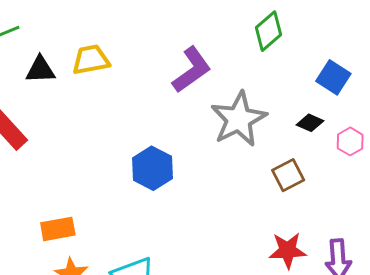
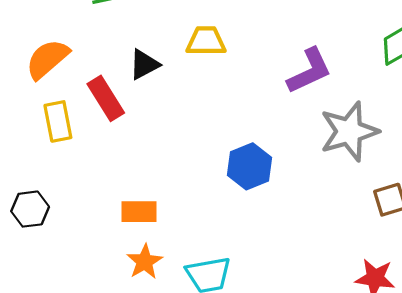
black triangle: (40, 70) -> (144, 65), moved, turned -36

